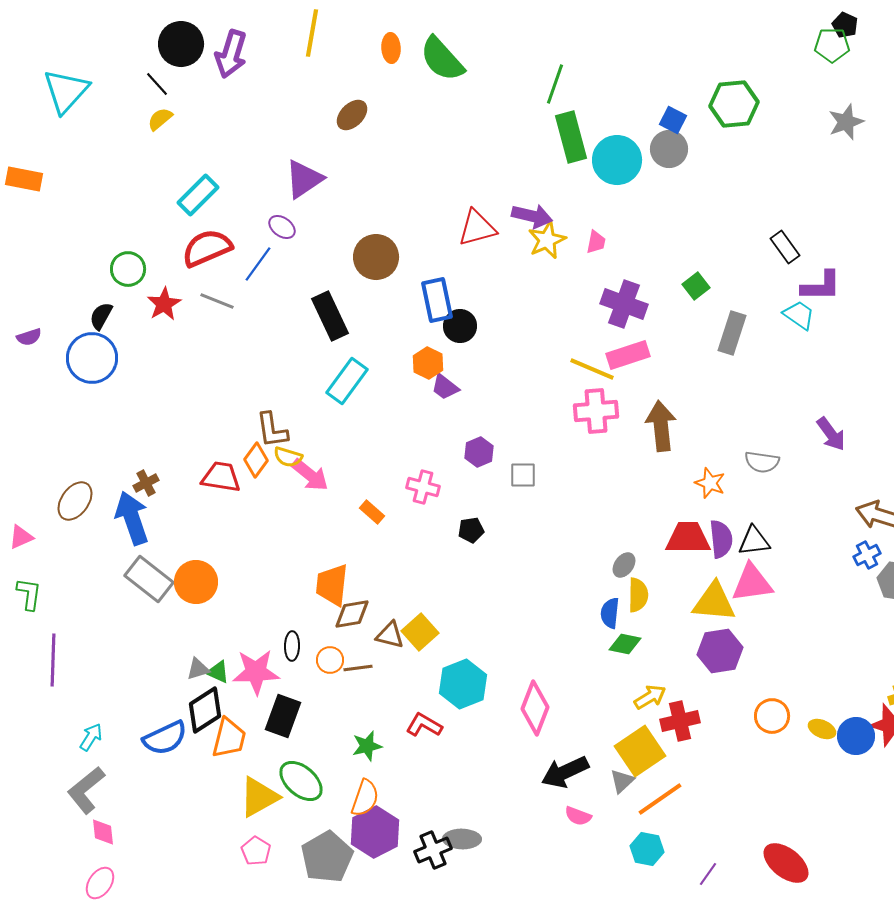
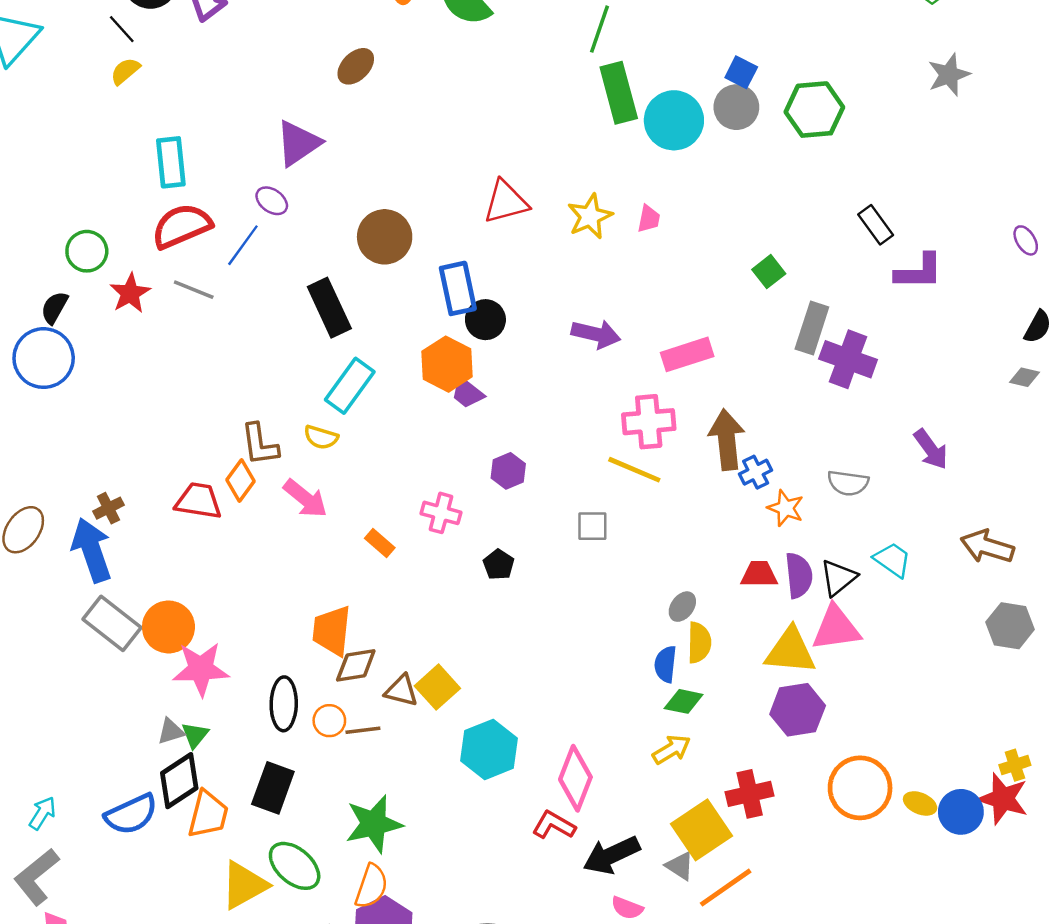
green hexagon: (734, 104) -> (814, 110), moved
cyan rectangle: (198, 195) -> (171, 162), turned -51
purple arrow: (532, 216) -> (596, 334), moved
purple cross: (624, 304) -> (848, 359), moved
cyan trapezoid: (799, 315) -> (892, 560), moved
orange hexagon: (428, 363) -> (447, 364), size x1.4
yellow line: (592, 369) -> (634, 470), moved
yellow semicircle: (288, 457) -> (321, 437), moved
gray square: (523, 475) -> (592, 526), moved
black pentagon: (471, 530) -> (499, 565), turned -30
red trapezoid: (688, 538) -> (759, 574), size x0.7
black triangle: (754, 541) -> (838, 578), turned -32
blue cross: (867, 555) -> (756, 472), moved
black ellipse: (292, 646) -> (284, 704), size x1.5
green triangle: (218, 672) -> (195, 735), turned 45
pink star: (256, 672) -> (201, 669), moved
yellow arrow: (650, 697) -> (672, 749), moved
orange circle: (772, 716) -> (860, 788), size x1.5
red L-shape: (424, 725) -> (554, 825), moved
green star: (367, 746) -> (374, 824), size x1.6
gray triangle: (622, 781) -> (680, 866), turned -44

